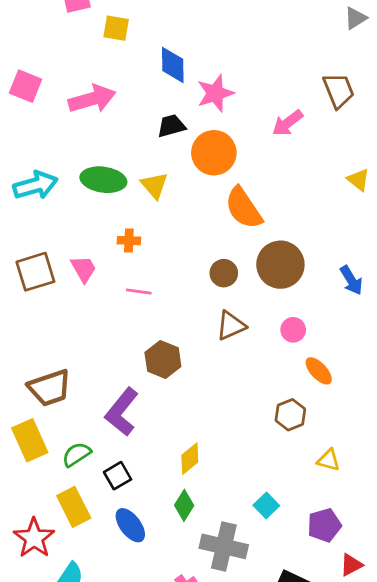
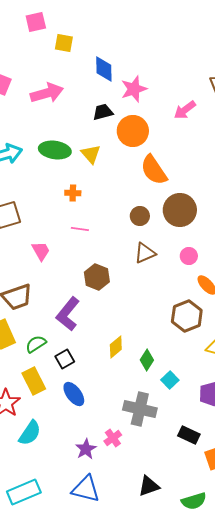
pink trapezoid: (84, 269) -> (41, 251), moved
brown hexagon: (290, 415) -> (187, 316), size x1.4
green diamond: (184, 505) -> (147, 360), moved

